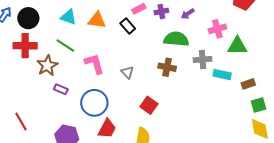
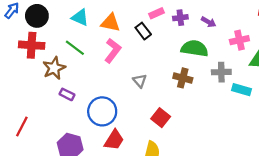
purple arrow: (188, 14) -> (209, 22), turned -120
pink L-shape: (94, 64) -> (113, 51), moved, turned 50
red line: (21, 121) -> (22, 126), turned 54

